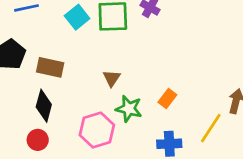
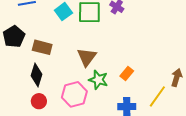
brown triangle: (112, 78) -> (87, 57), size x1.5
red circle: (38, 140) -> (39, 101), moved

